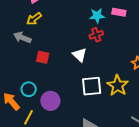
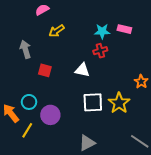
yellow arrow: (34, 19) -> (57, 31), moved
gray arrow: (22, 38) -> (25, 49), turned 48
white triangle: (80, 55) -> (82, 70), turned -35

